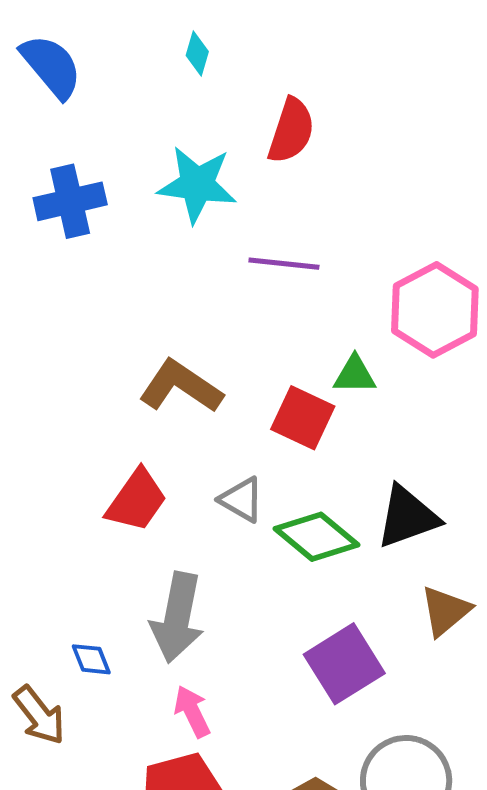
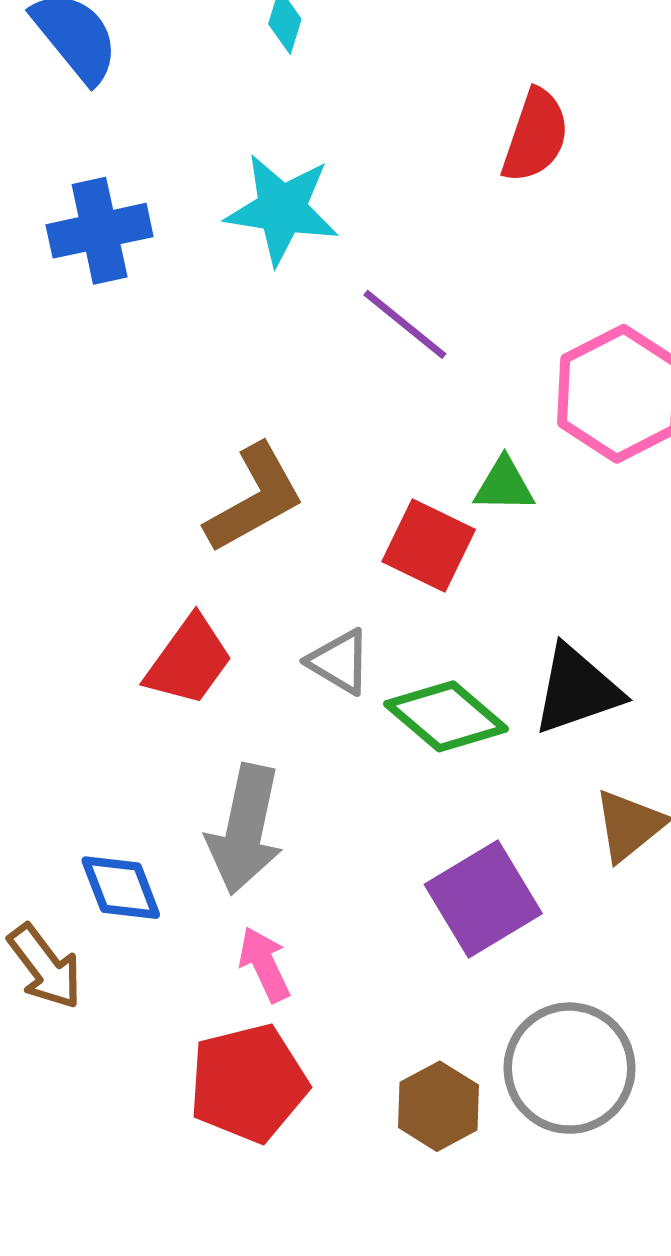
red semicircle: (291, 131) -> (535, 136), moved
purple line: (284, 264) -> (405, 324), turned 32
brown L-shape: (181, 386) -> (254, 498), turned 116
blue diamond: (91, 659) -> (121, 888), size x1.4

